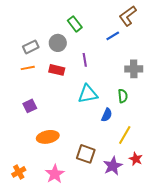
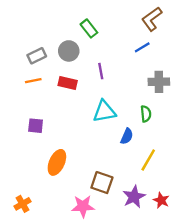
blue line: (113, 36) -> (142, 47), moved
purple square: (30, 106) -> (36, 126), turned 32
orange ellipse: (48, 137) -> (57, 162), turned -55
red star: (136, 159) -> (161, 200), moved
pink star: (55, 174) -> (83, 206), moved, turned 30

